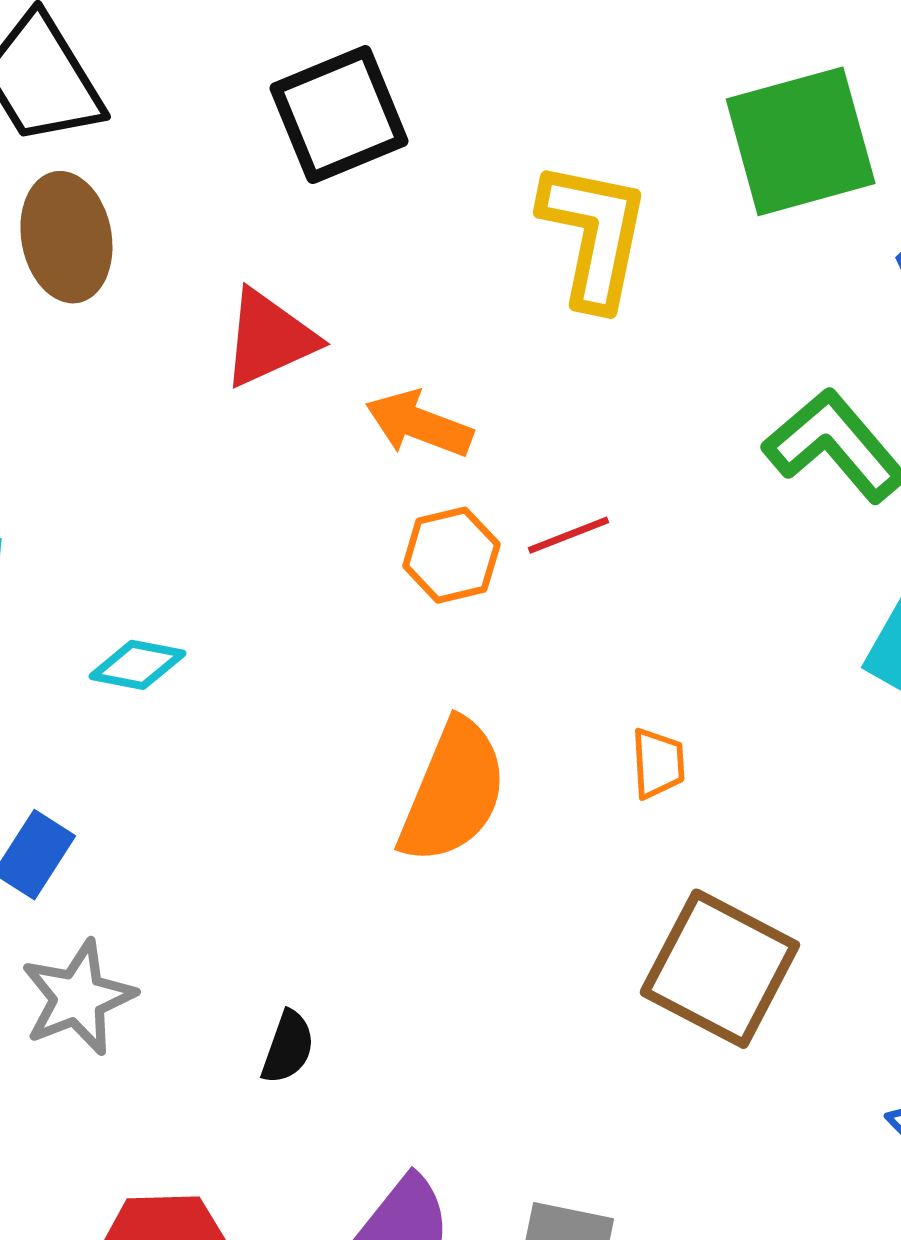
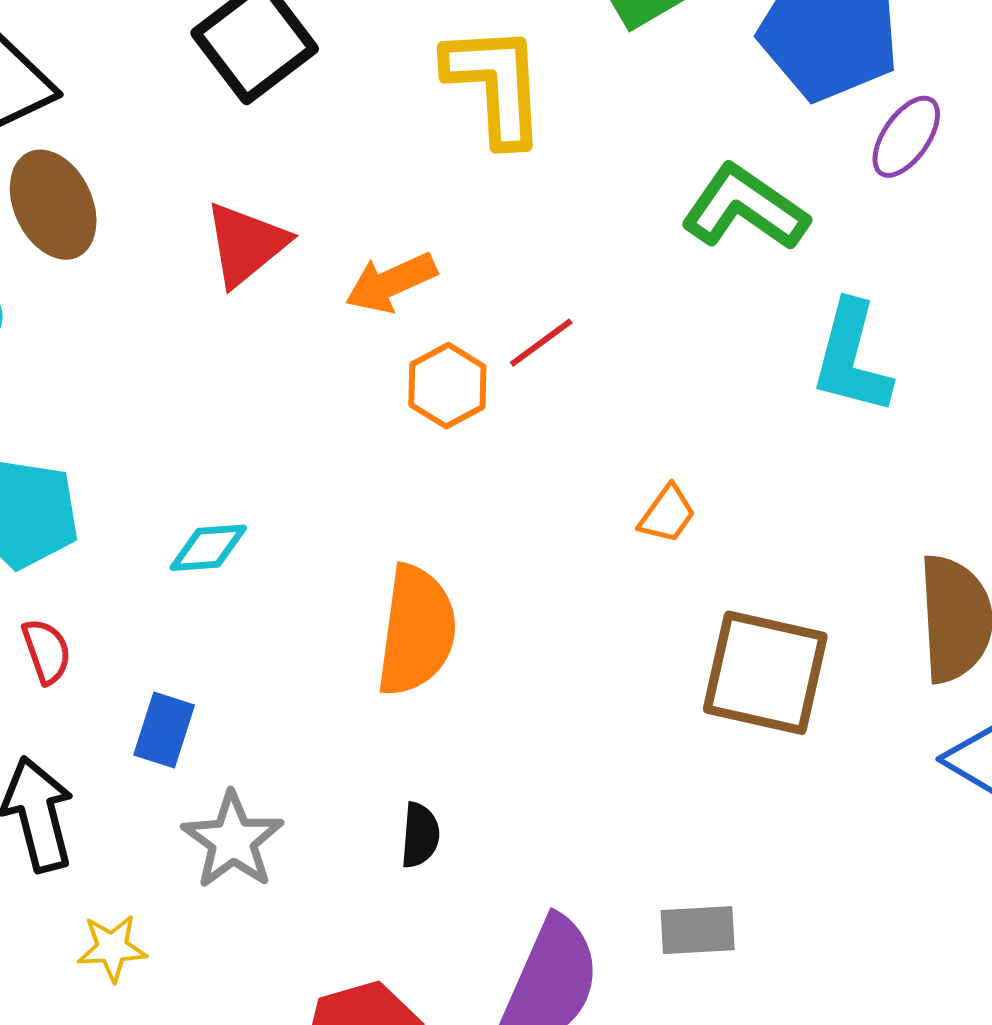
orange arrow: (419, 424) -> (391, 283), turned -30
orange trapezoid: (658, 763) -> (667, 514), turned 54
orange semicircle: (453, 792) -> (416, 631), moved

